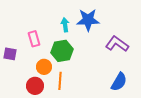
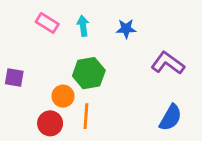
blue star: (88, 20) -> (126, 29), size x0.6
cyan arrow: (65, 25) -> (83, 26), moved
pink rectangle: (34, 39) -> (47, 23), moved, turned -42

